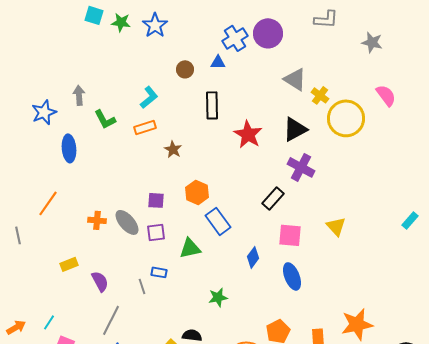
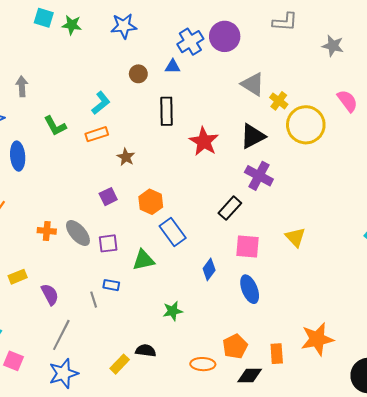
blue star: (155, 25) -> (124, 26), moved, turned 30
gray arrow: (79, 95) -> (22, 86), moved
purple square: (156, 200) -> (108, 197), moved, turned -30

